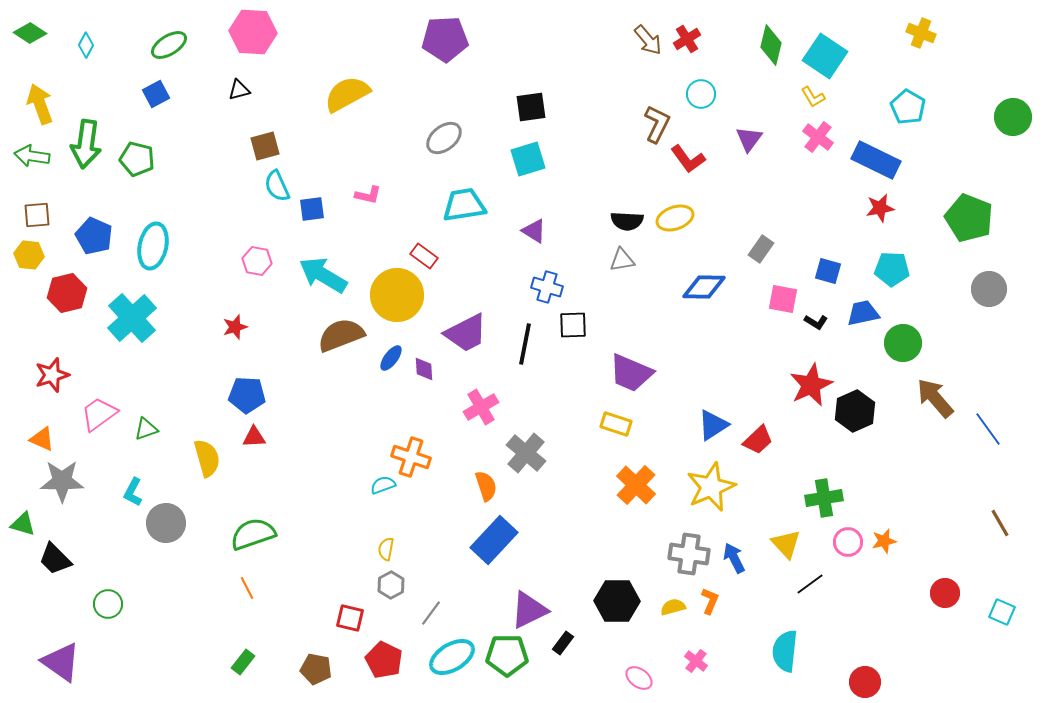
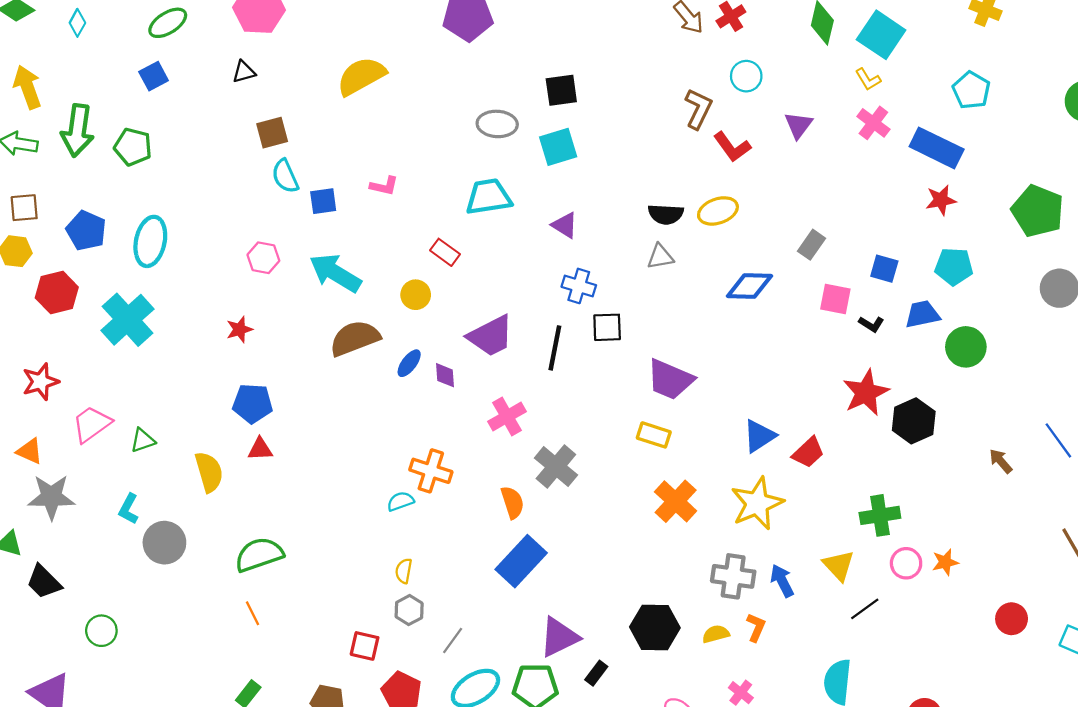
gray ellipse: (444, 138) -> (497, 124), moved, turned 42
yellow circle: (397, 295) -> (416, 295), size x0.5
brown arrow: (935, 398) -> (1001, 461), moved, size x0.6

